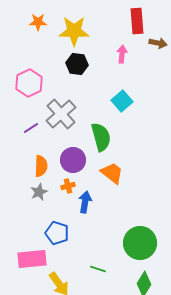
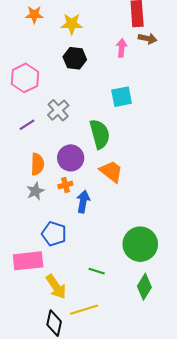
yellow star: (74, 31) -> (72, 24), size x0.7
brown arrow: (158, 43) -> (148, 39), moved
cyan square: (122, 101) -> (122, 97), turned 30
gray cross: (61, 114) -> (58, 110), size x0.7

